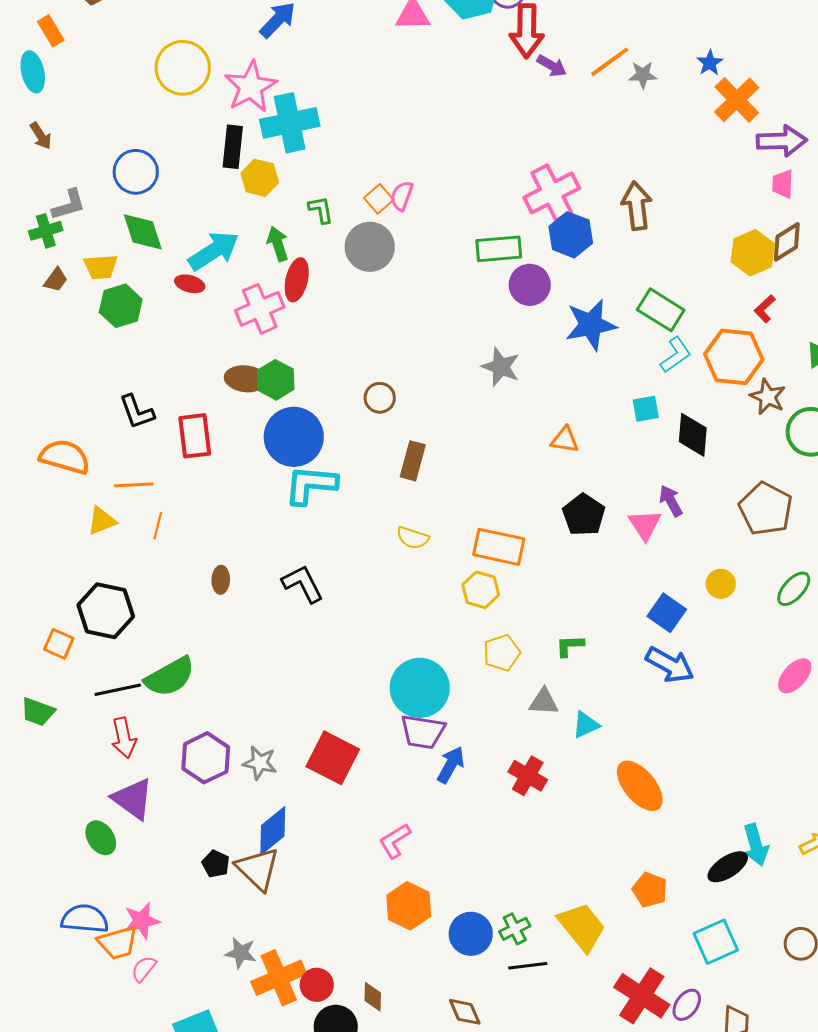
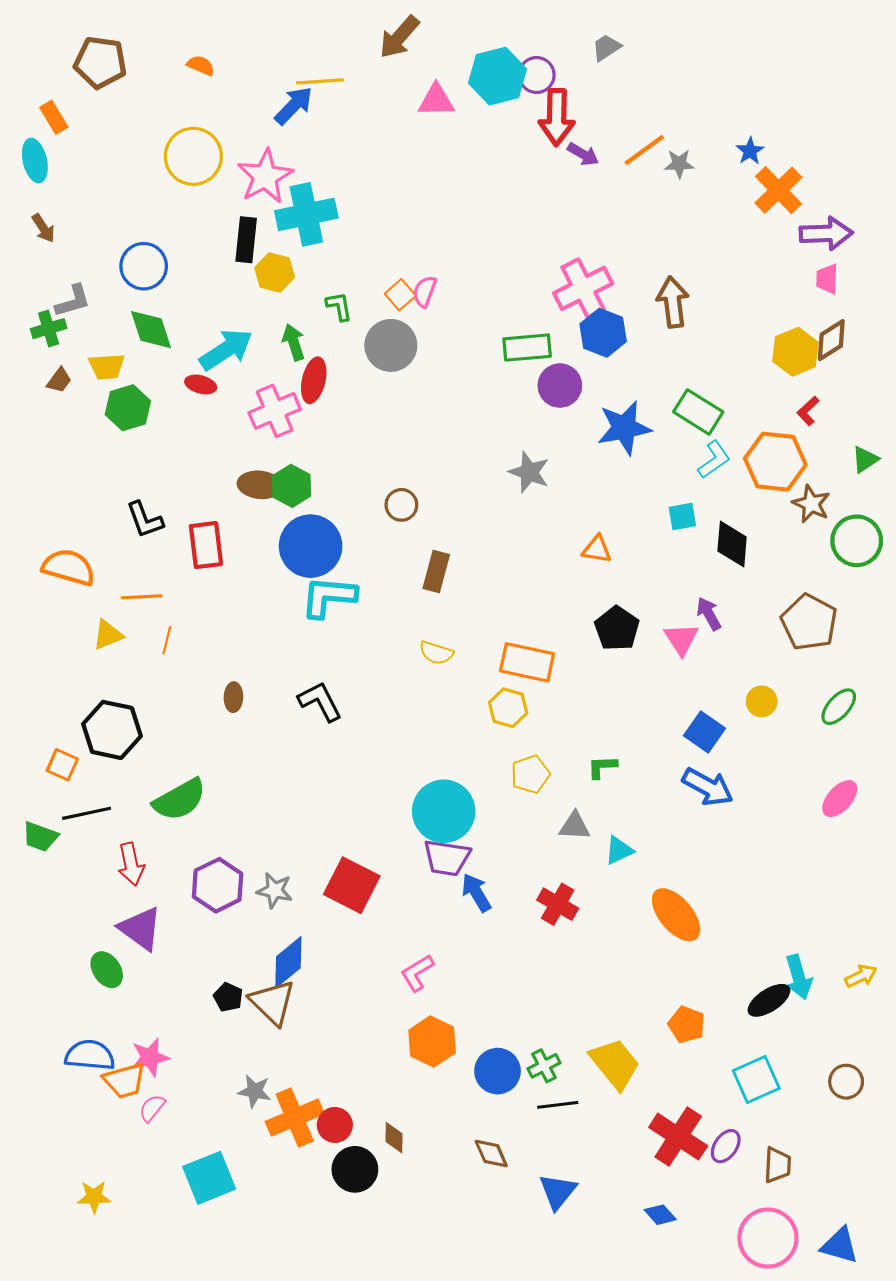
black line: (118, 690) -> (87, 813), moved
blue arrow: (451, 765) -> (476, 893), turned -60

